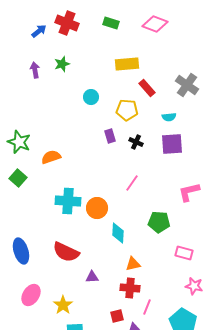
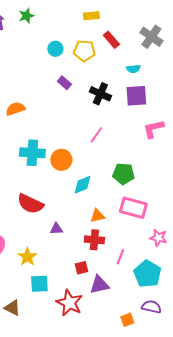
yellow rectangle: (127, 64) -> (91, 16), size x0.7
yellow pentagon: (127, 110) -> (84, 51), moved
purple rectangle: (110, 136) -> (64, 83), moved, turned -32
black cross: (136, 142) -> (100, 94), size x1.5
pink L-shape: (189, 192) -> (153, 129), moved
cyan diamond: (118, 233) -> (82, 185), turned 65
pink rectangle: (184, 253) -> (133, 208), moved, size x1.5
pink line: (147, 307) -> (120, 257), moved

